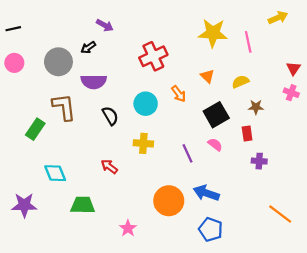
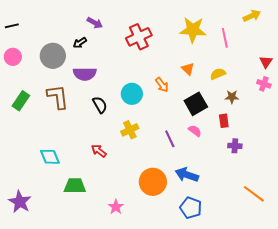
red cross: (153, 56) -> (139, 37), moved
green rectangle: (35, 129) -> (21, 101), moved
yellow cross: (143, 143) -> (130, 130), turned -30
purple star: (24, 205) -> (20, 202), moved, turned 30

